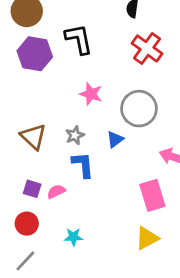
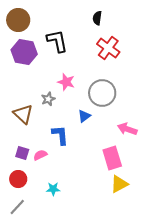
gray star: (75, 135) -> (48, 99), moved
yellow triangle: (147, 238) -> (119, 184), moved

